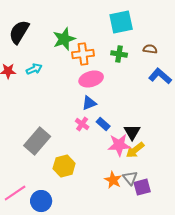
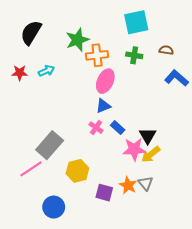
pink ellipse: (91, 79) -> (105, 81), turned -50
purple square: (142, 187) -> (104, 193), moved, turned 30
pink line: (15, 193) -> (31, 169), moved

